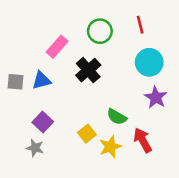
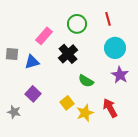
gray square: (16, 82) -> (12, 54), moved
green semicircle: (117, 117) -> (86, 81), moved
gray star: (35, 148) -> (14, 112), moved

